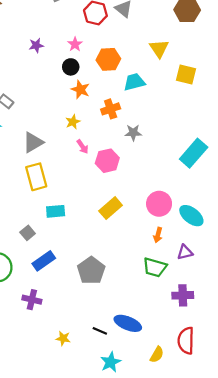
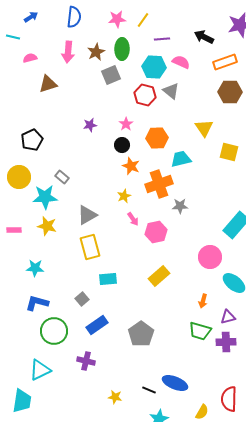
orange cross: (111, 109) -> (159, 184), size x1.5
pink circle: (159, 204) -> (210, 257), moved
purple cross: (183, 295) -> (226, 342), moved

